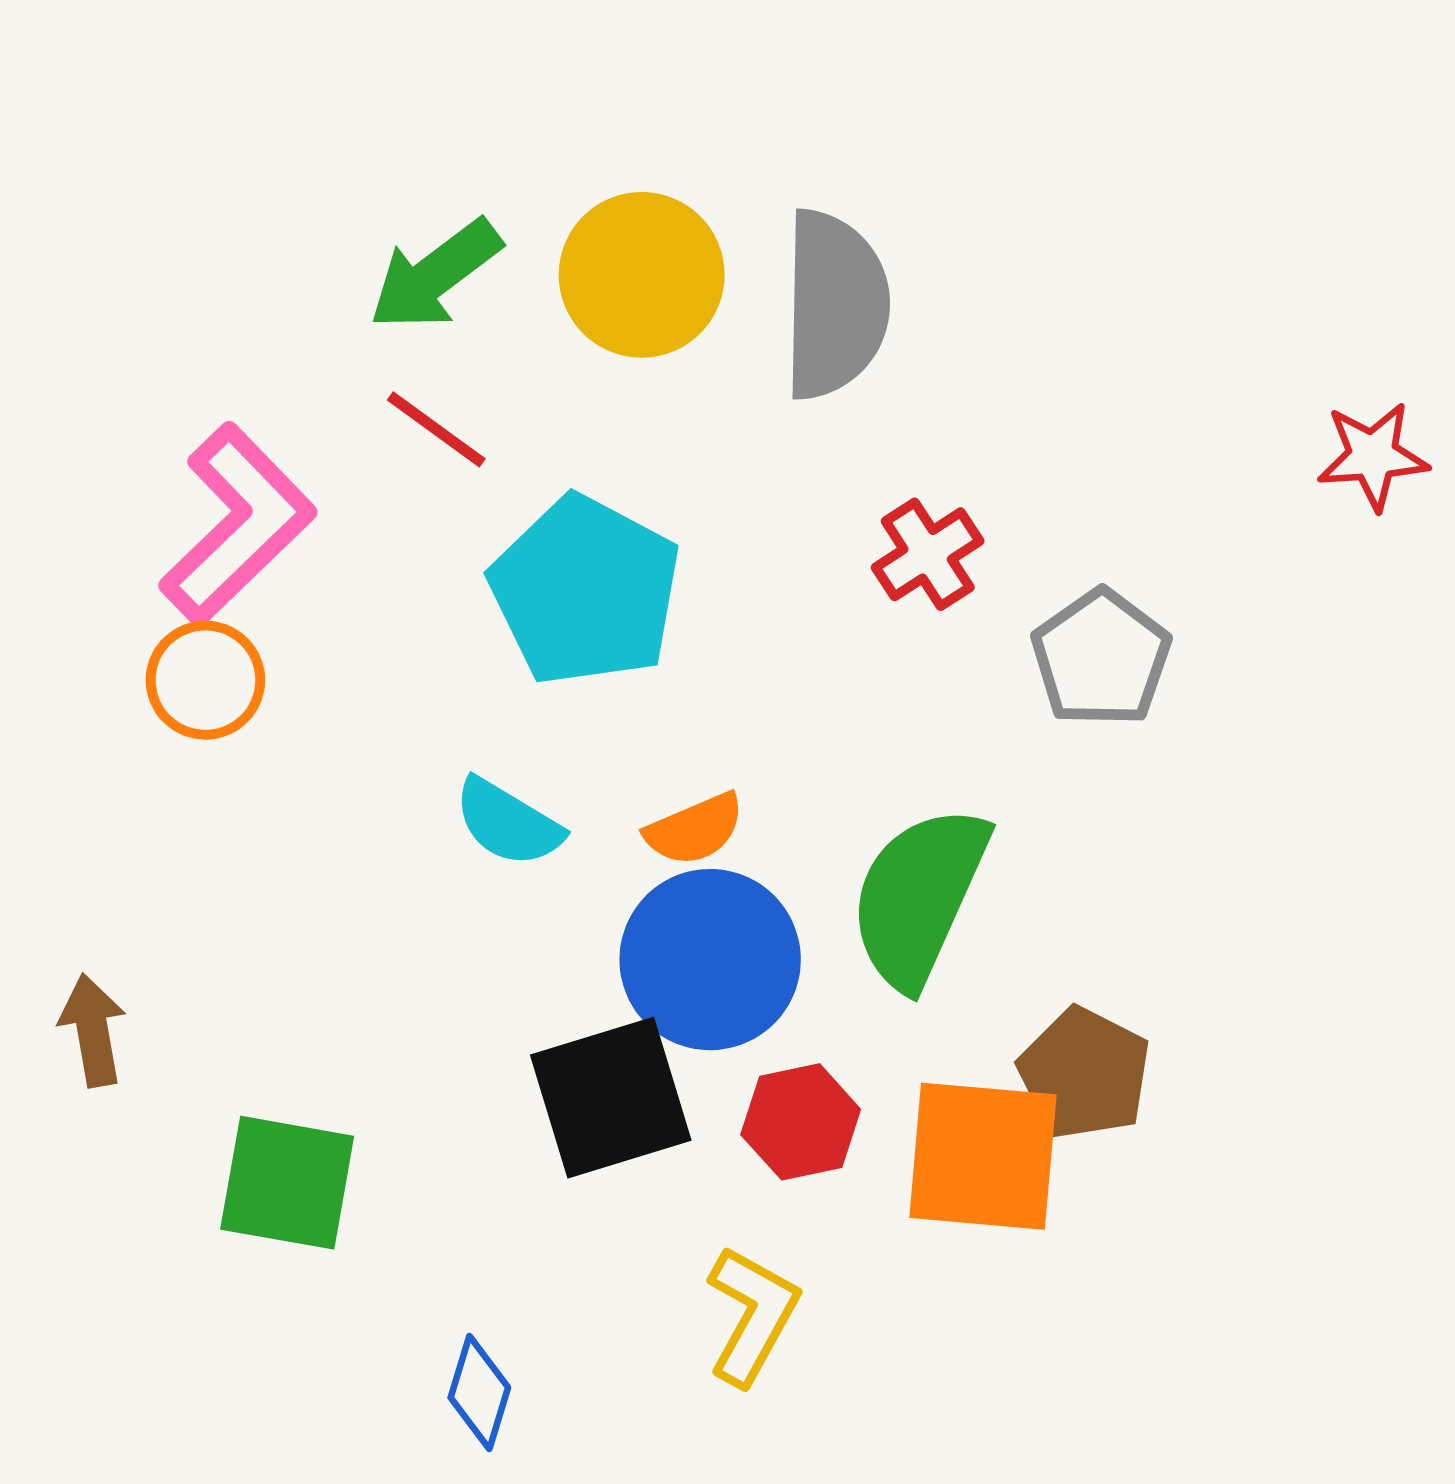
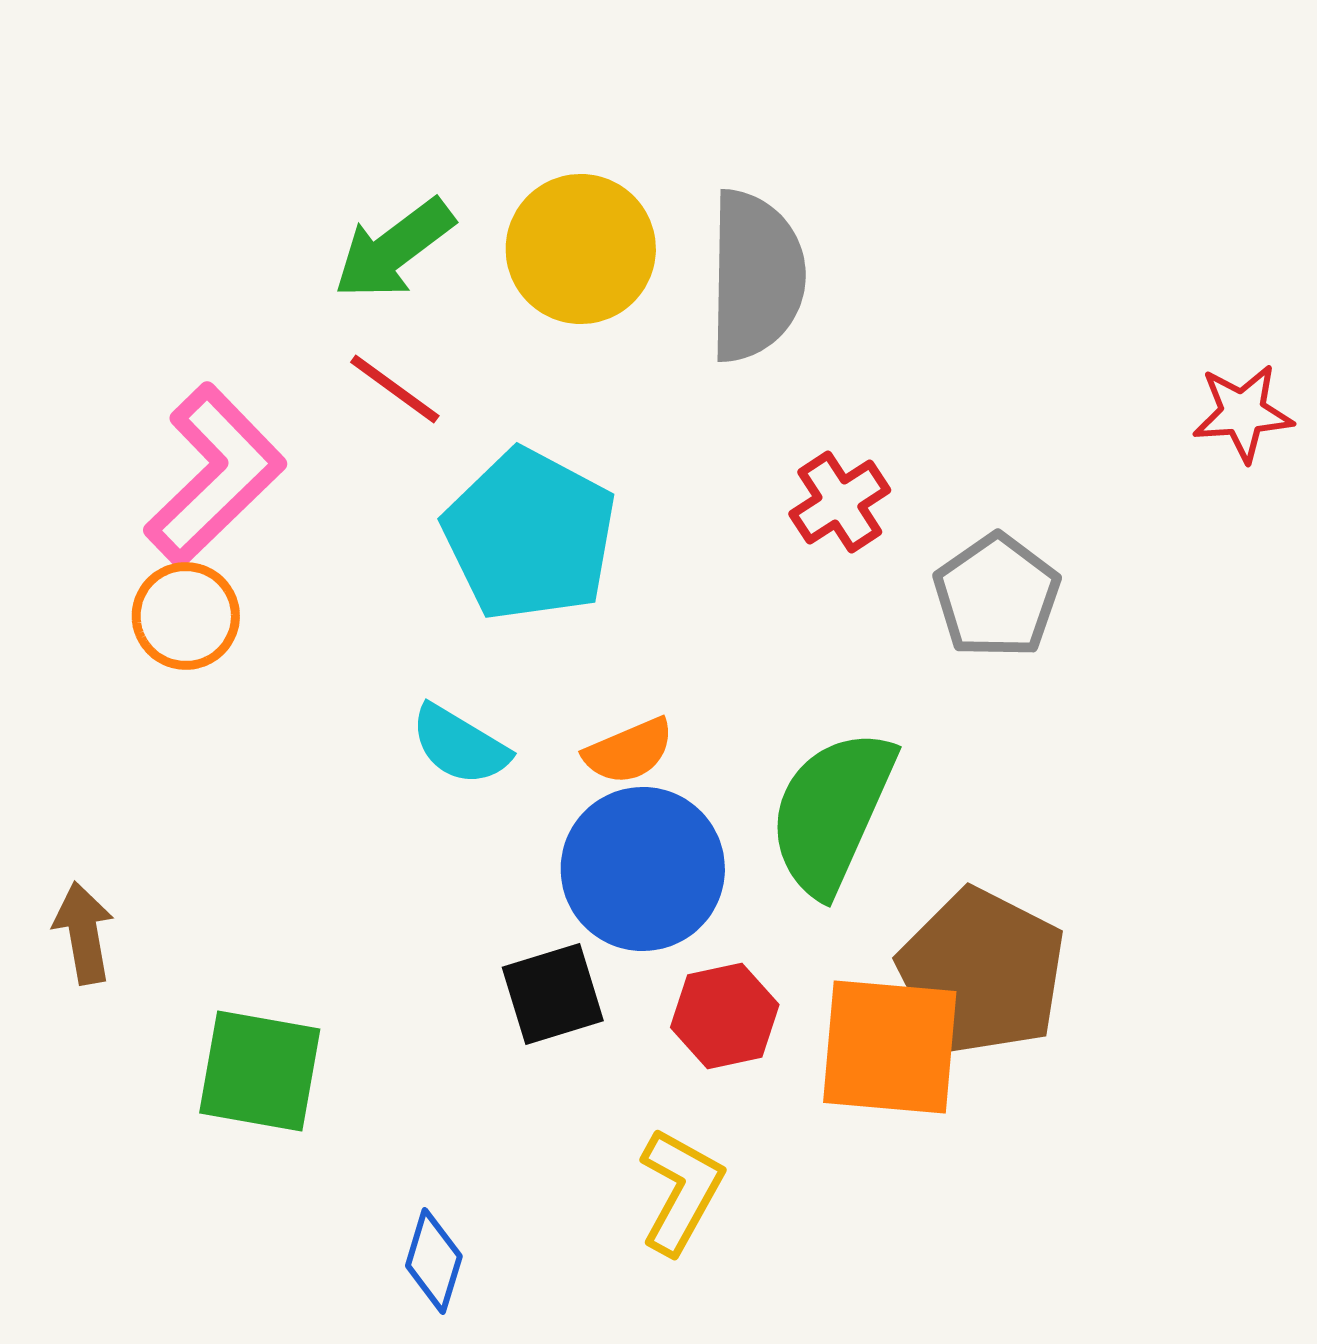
brown pentagon: (1085, 1073) -> (982, 972), size x1.4
black square: (611, 1098) -> (553, 994), size x0.7

